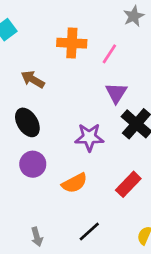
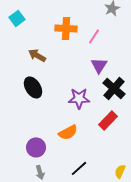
purple circle: (33, 164) -> (36, 147), moved
red rectangle: (128, 184) -> (108, 120), moved

